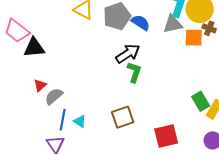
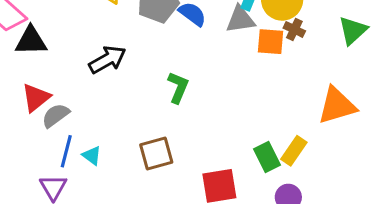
black arrow: (128, 54) -> (107, 60), moved
red triangle: (40, 85) -> (36, 98), size x1.5
green rectangle: (201, 101) -> (267, 157), moved

